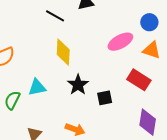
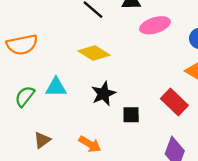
pink ellipse: (120, 42) -> (155, 25), moved
yellow diamond: (63, 52) -> (94, 53), turned -72

